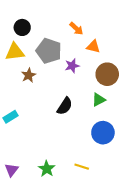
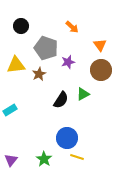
orange triangle: (93, 47) -> (100, 45), moved, turned 40
yellow triangle: (15, 52) -> (16, 65), moved
brown star: (29, 75) -> (39, 74), moved
green triangle: (99, 100) -> (83, 94), moved
blue circle: (103, 133) -> (67, 138), moved

